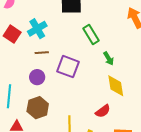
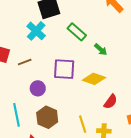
cyan cross: (37, 29) -> (36, 31), moved
brown line: (42, 53) -> (25, 62), moved
yellow diamond: (116, 86) -> (94, 79), moved, turned -45

